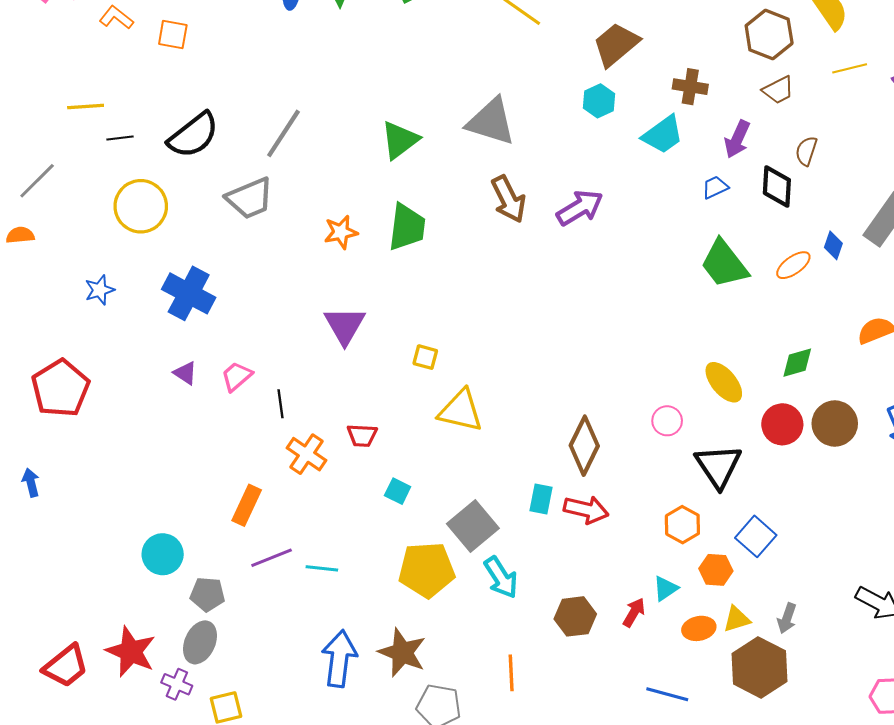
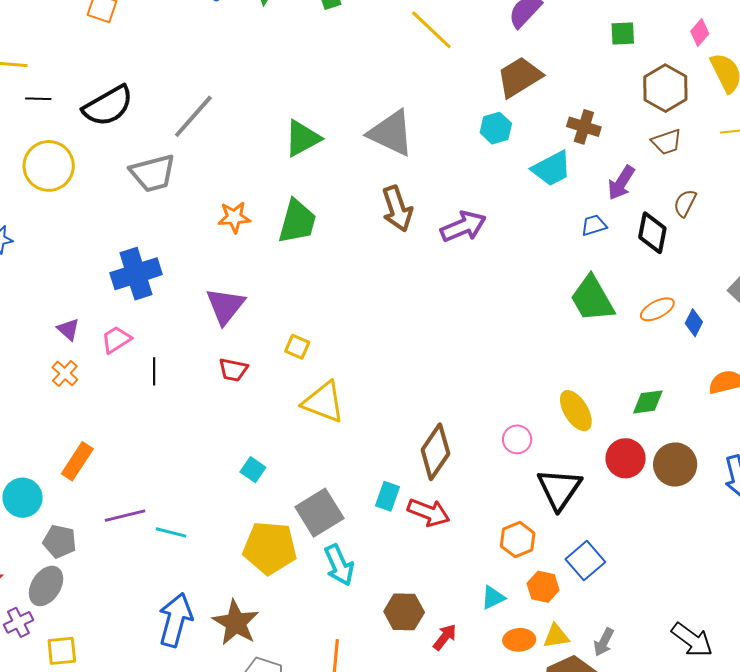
blue diamond: (833, 245) -> (694, 323), moved
blue cross: (189, 293) -> (136, 274), moved, turned 36
red trapezoid: (362, 435) -> (233, 370), moved
orange cross: (307, 454) -> (65, 373), moved, size x0.7
orange rectangle: (247, 505) -> (77, 461), moved
red arrow: (634, 612) -> (445, 637), moved
purple cross: (177, 684) -> (18, 622), turned 32

